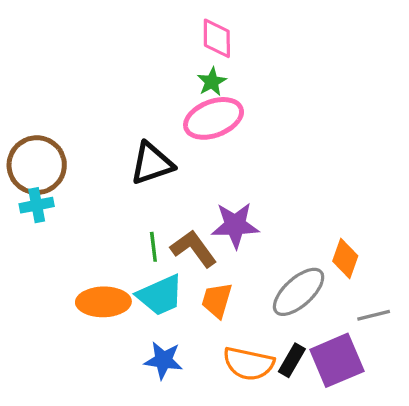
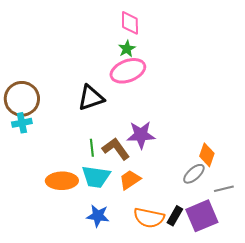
gray ellipse: (299, 292) -> (194, 174), moved, size x0.7
cyan trapezoid: (160, 295) -> (96, 177), turned 32
orange trapezoid: (217, 300) -> (130, 180), turned 40

